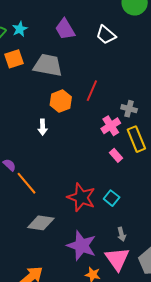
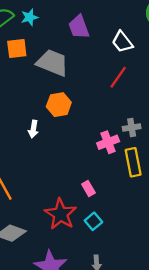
red line: (92, 91) -> (118, 77), moved
gray cross: (129, 109) -> (132, 128), turned -35
pink rectangle: (116, 155) -> (88, 189), moved

